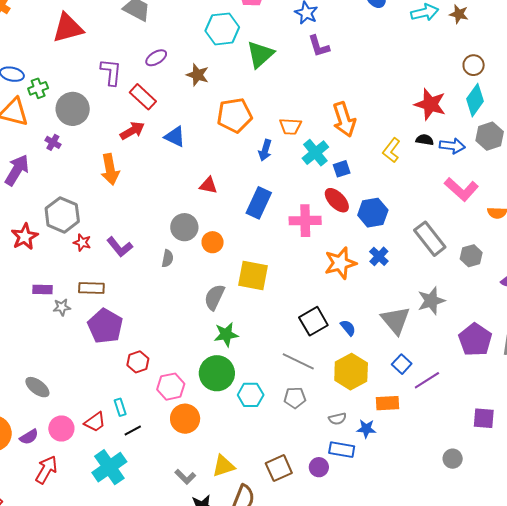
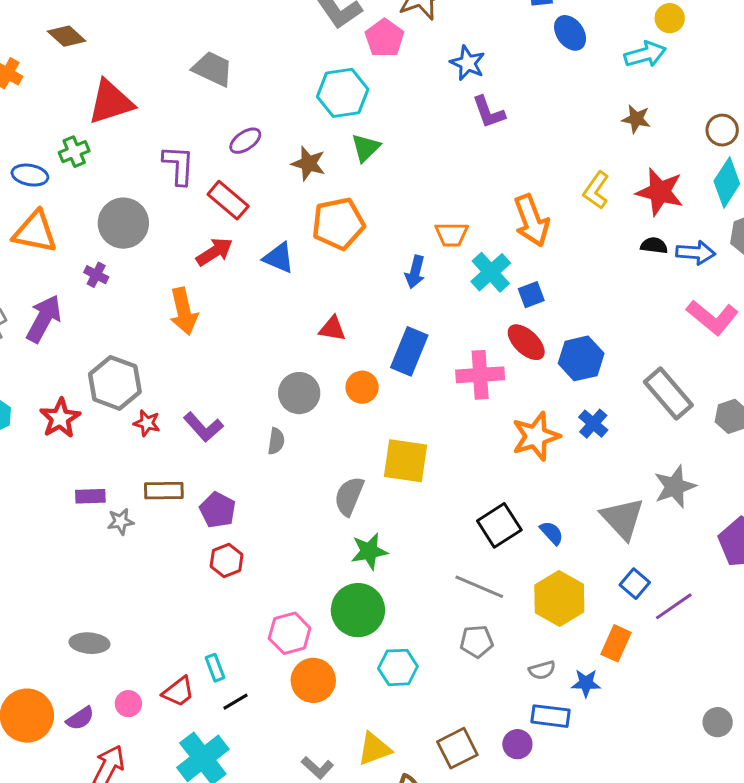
brown star: (459, 14) -> (636, 119), moved
green triangle: (260, 54) -> (366, 148), moved, size x0.7
green cross: (38, 88) -> (74, 152), moved
orange pentagon: (234, 115) -> (338, 224), moved
yellow L-shape: (391, 150) -> (596, 190), moved
orange circle: (213, 242) -> (362, 387), moved
purple pentagon: (105, 326) -> (218, 510), moved, size x0.7
red hexagon: (138, 362) -> (227, 560), moved
gray ellipse: (37, 387) -> (89, 643), turned -30
cyan hexagon: (251, 395) -> (398, 667), moved
orange rectangle: (387, 403) -> (616, 643), turned -60
pink circle: (61, 429) -> (128, 704), size x0.7

